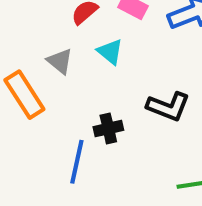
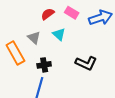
black cross: (108, 129) -> (44, 65), moved

